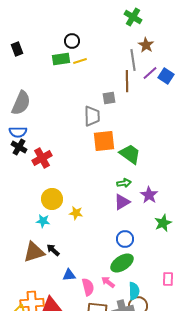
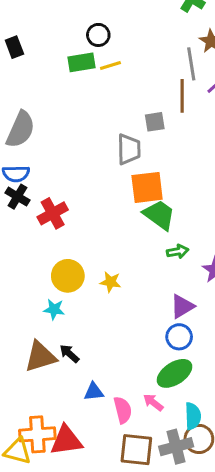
green trapezoid: (130, 154) -> (159, 215), moved
purple triangle: (122, 202) -> (182, 306), moved
yellow star: (76, 213) -> (110, 282), moved

